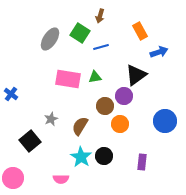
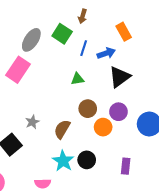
blue line: (101, 47) -> (84, 48), turned -56
blue arrow: (159, 52) -> (106, 53), moved
pink rectangle: (68, 79) -> (18, 70), moved, turned -65
purple circle: (124, 96) -> (118, 112), moved

